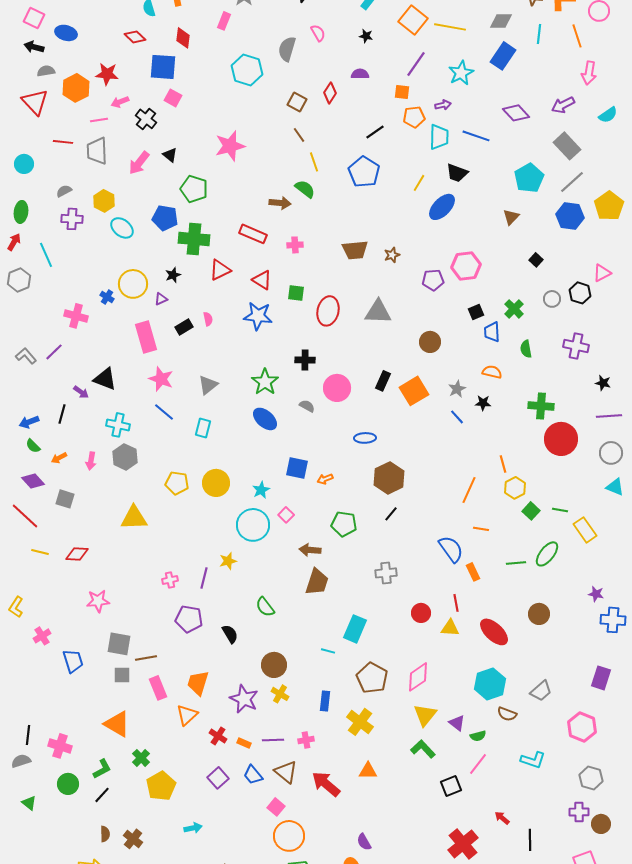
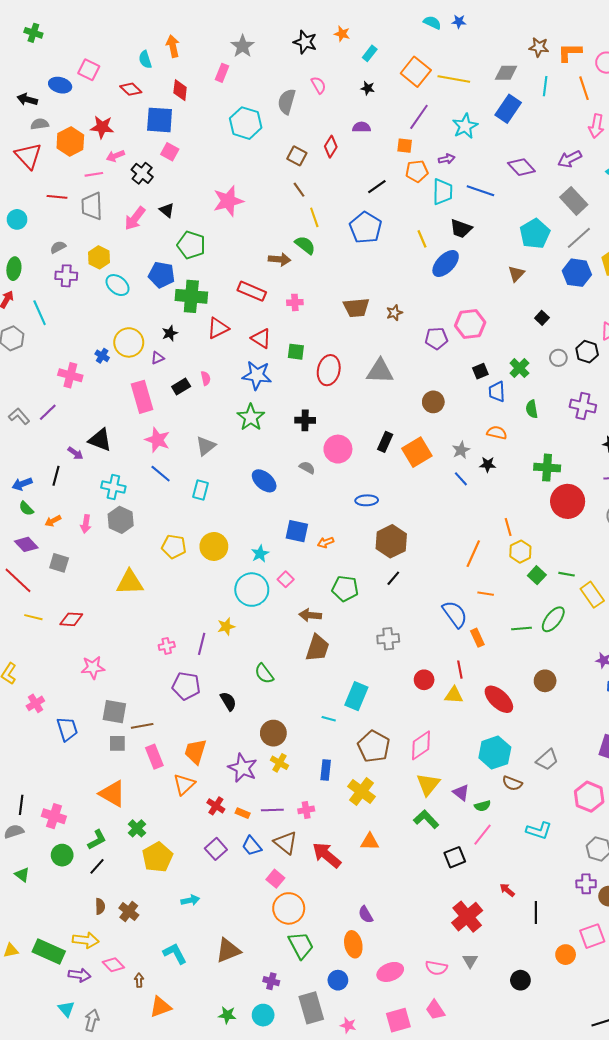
pink square: (34, 18) -> (89, 70), moved
yellow line: (419, 183) -> (422, 239), turned -54
green star: (265, 382) -> (251, 417), moved

